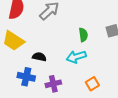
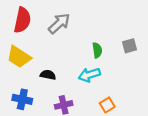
blue cross: (26, 77) -> (22, 99), moved

